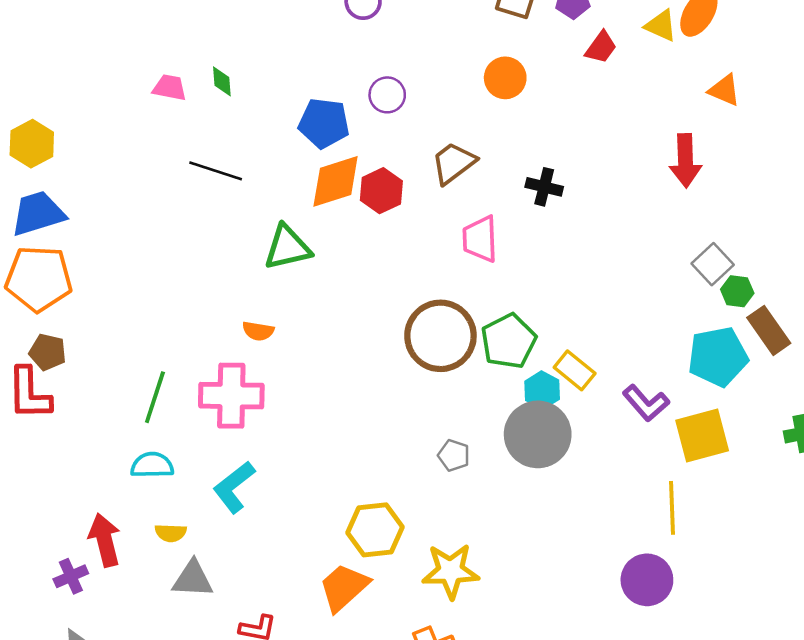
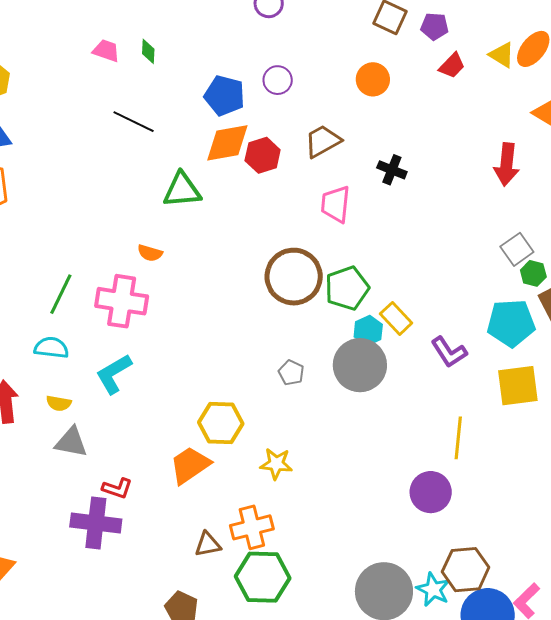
yellow square: (702, 435) -> (518, 386), moved
yellow star: (451, 571) -> (276, 464), size x0.7

